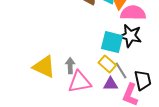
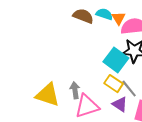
cyan square: (112, 42) -> (116, 60), turned 30
purple triangle: (111, 84) -> (120, 104), turned 42

